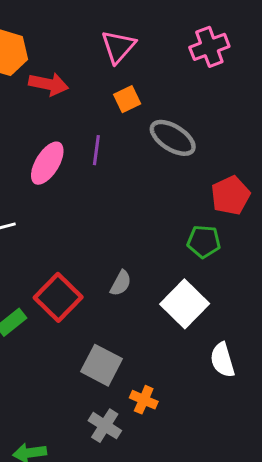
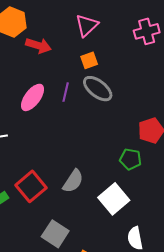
gray ellipse: (173, 138) -> (98, 89), moved
gray semicircle: (121, 283) -> (73, 181), size x1.4

